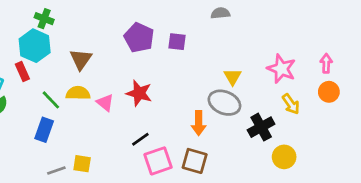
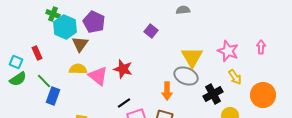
purple pentagon: (139, 38) -> (94, 22), moved
purple square: (177, 42) -> (151, 31), turned 32
cyan hexagon: (35, 46) -> (65, 27), moved
yellow triangle: (233, 77) -> (192, 57), size x1.6
orange circle: (329, 92) -> (263, 95), moved, size x1.6
green line: (51, 100) -> (44, 81), moved
pink triangle: (105, 103) -> (98, 76), size x1.5

